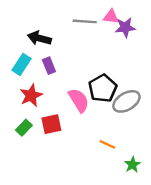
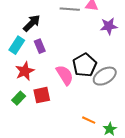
purple star: (125, 27) -> (109, 26), moved
black arrow: (39, 38) -> (32, 23), turned 120
orange line: (107, 144) -> (89, 120), moved

